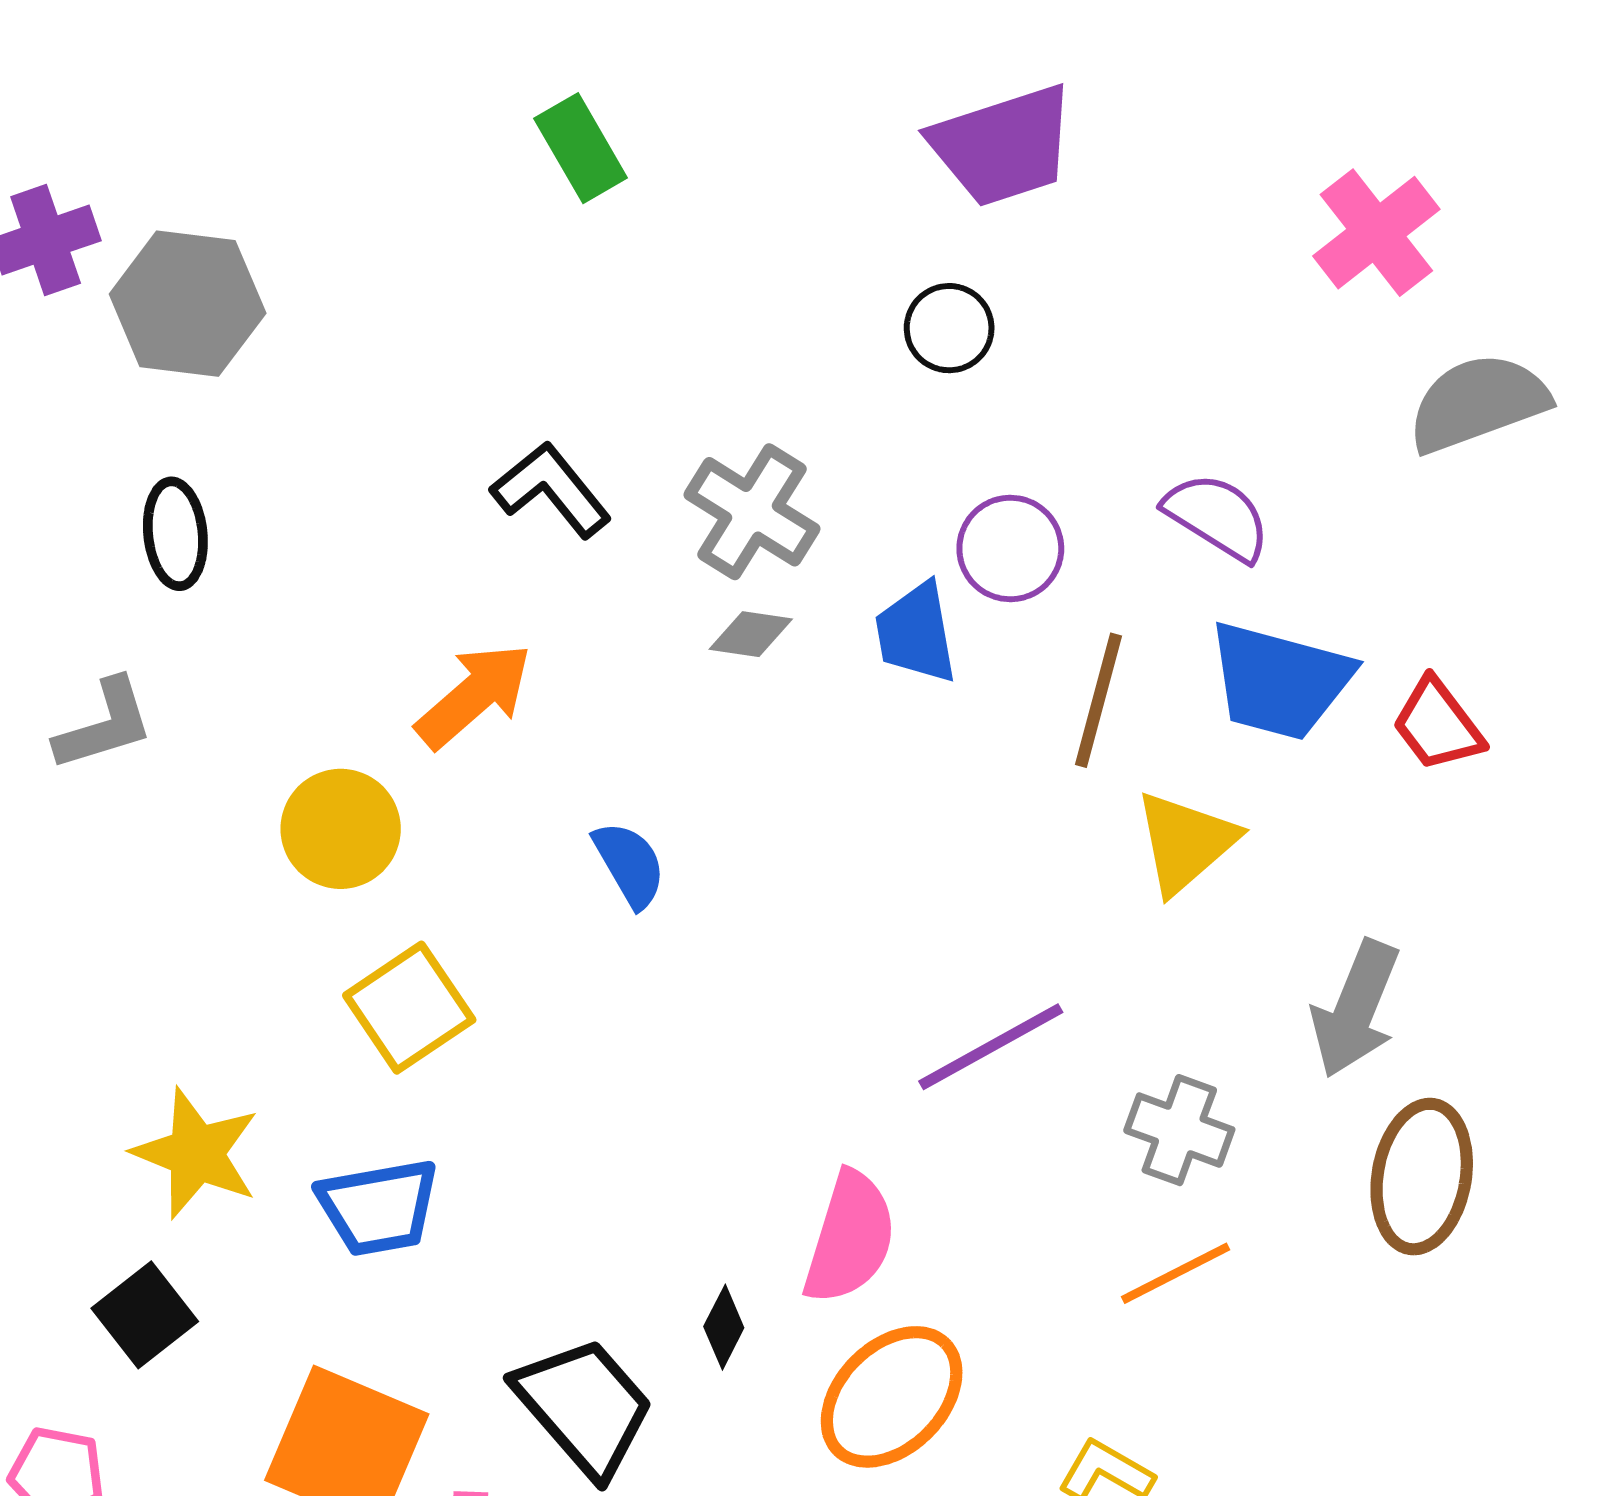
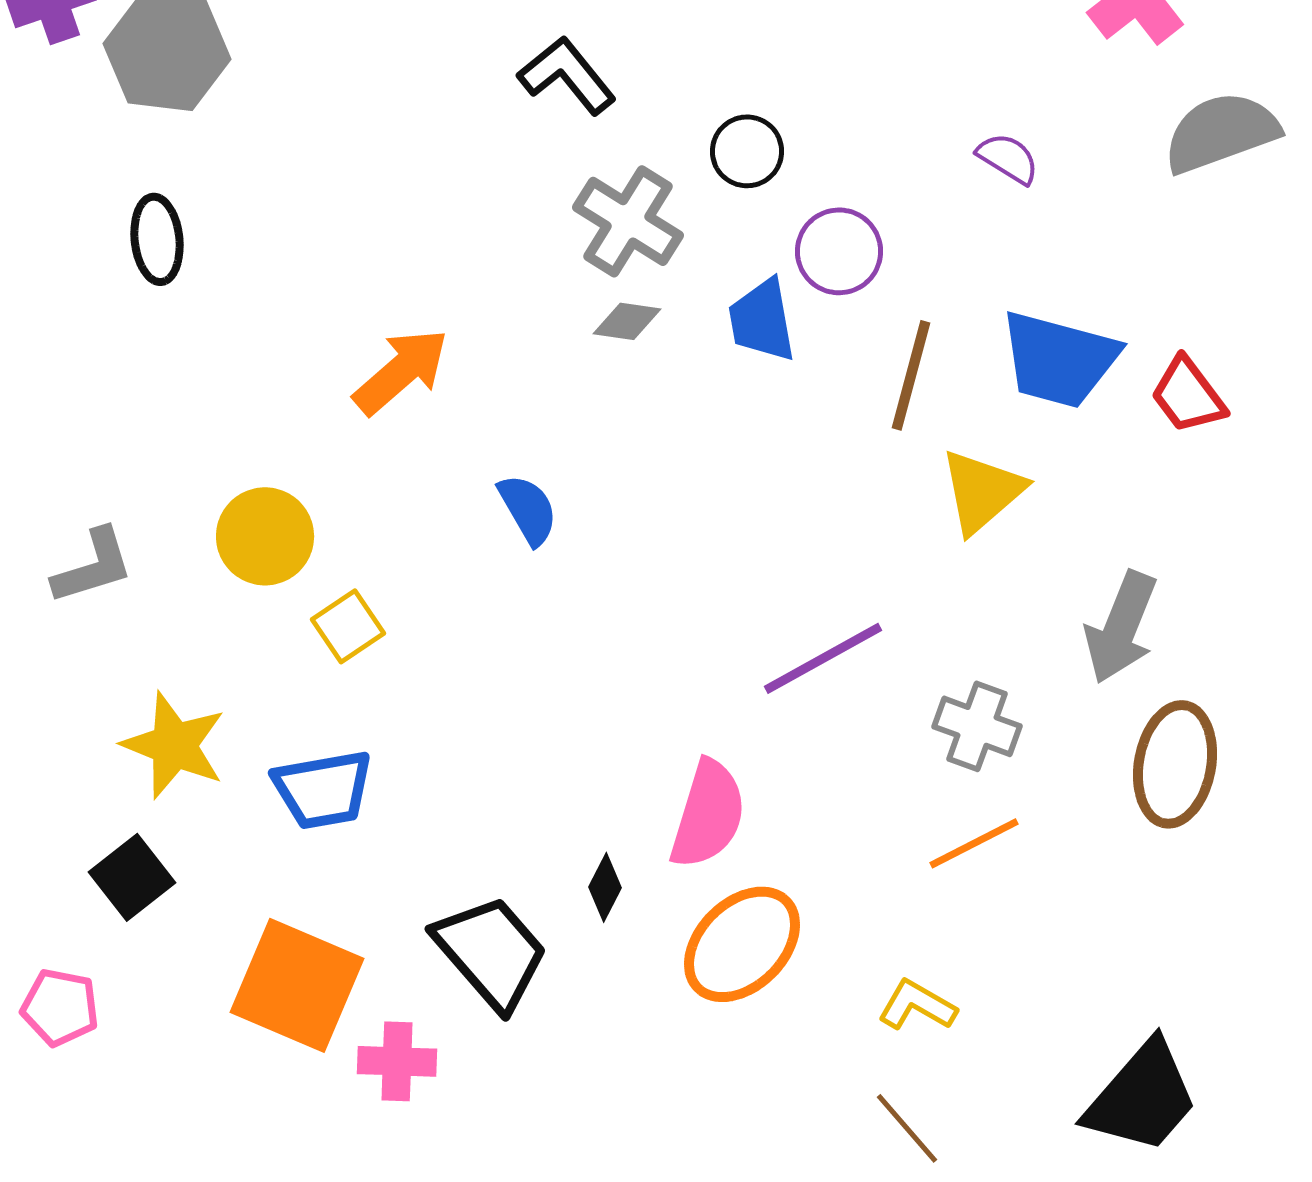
black circle: (949, 328) -> (747, 151), moved
black L-shape: (551, 490) -> (567, 75), moved
purple semicircle: (1217, 517) -> (1008, 158), moved, size x0.7
gray L-shape: (104, 725) -> (93, 566), moved
yellow circle: (341, 829) -> (265, 536), moved
yellow square: (409, 1008) -> (348, 626), size x0.7

